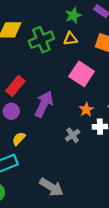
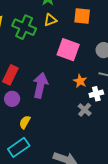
green cross: (41, 40) -> (24, 27), turned -30
gray cross: (73, 135) -> (85, 110), moved

